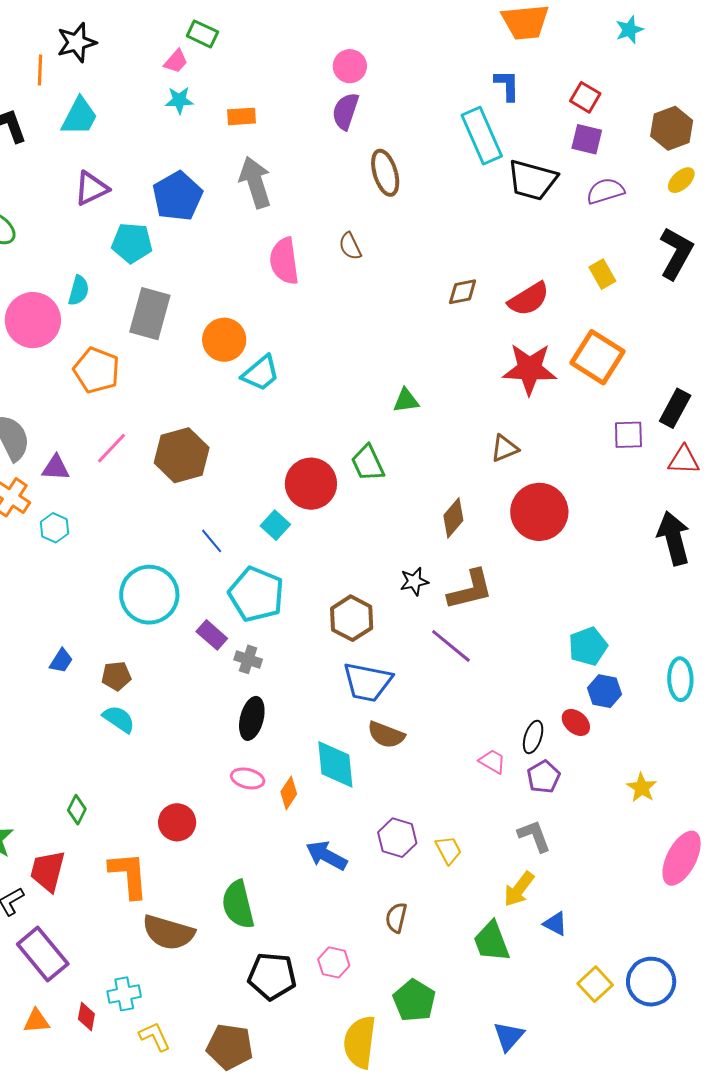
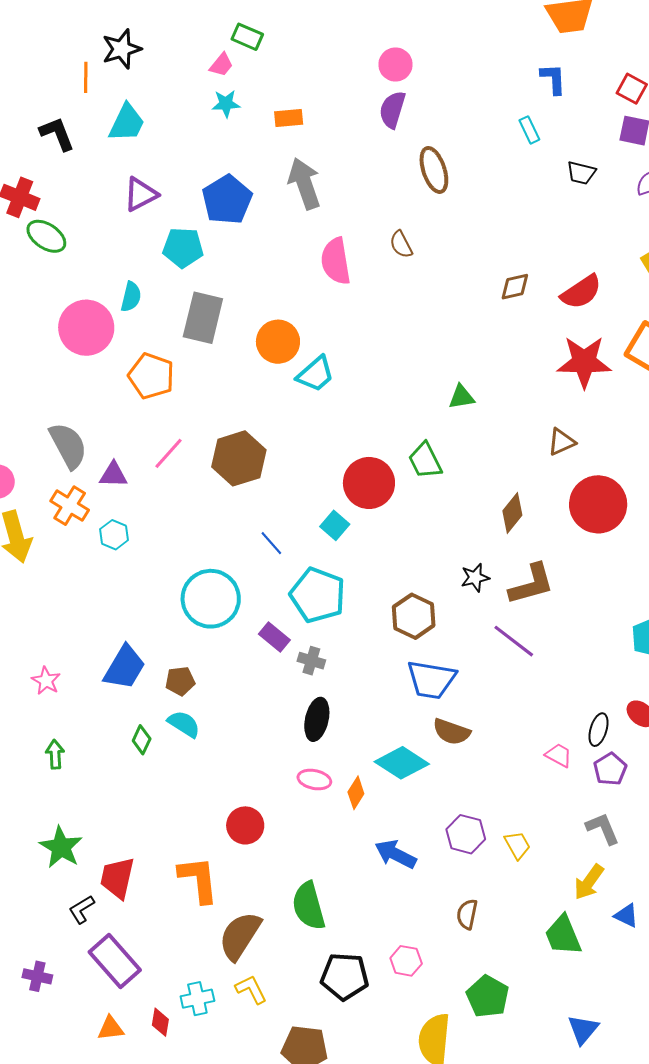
cyan rectangle: (482, 136) -> (529, 130), size x0.5
black trapezoid: (532, 180) -> (581, 173), size x0.6
blue trapezoid: (61, 661) -> (125, 667), size x1.8
cyan diamond: (335, 764) -> (402, 763), turned -50
green diamond: (77, 810) -> (142, 740), moved
brown semicircle: (168, 932) -> (240, 936), turned 108
yellow L-shape: (155, 1037) -> (251, 989), moved

